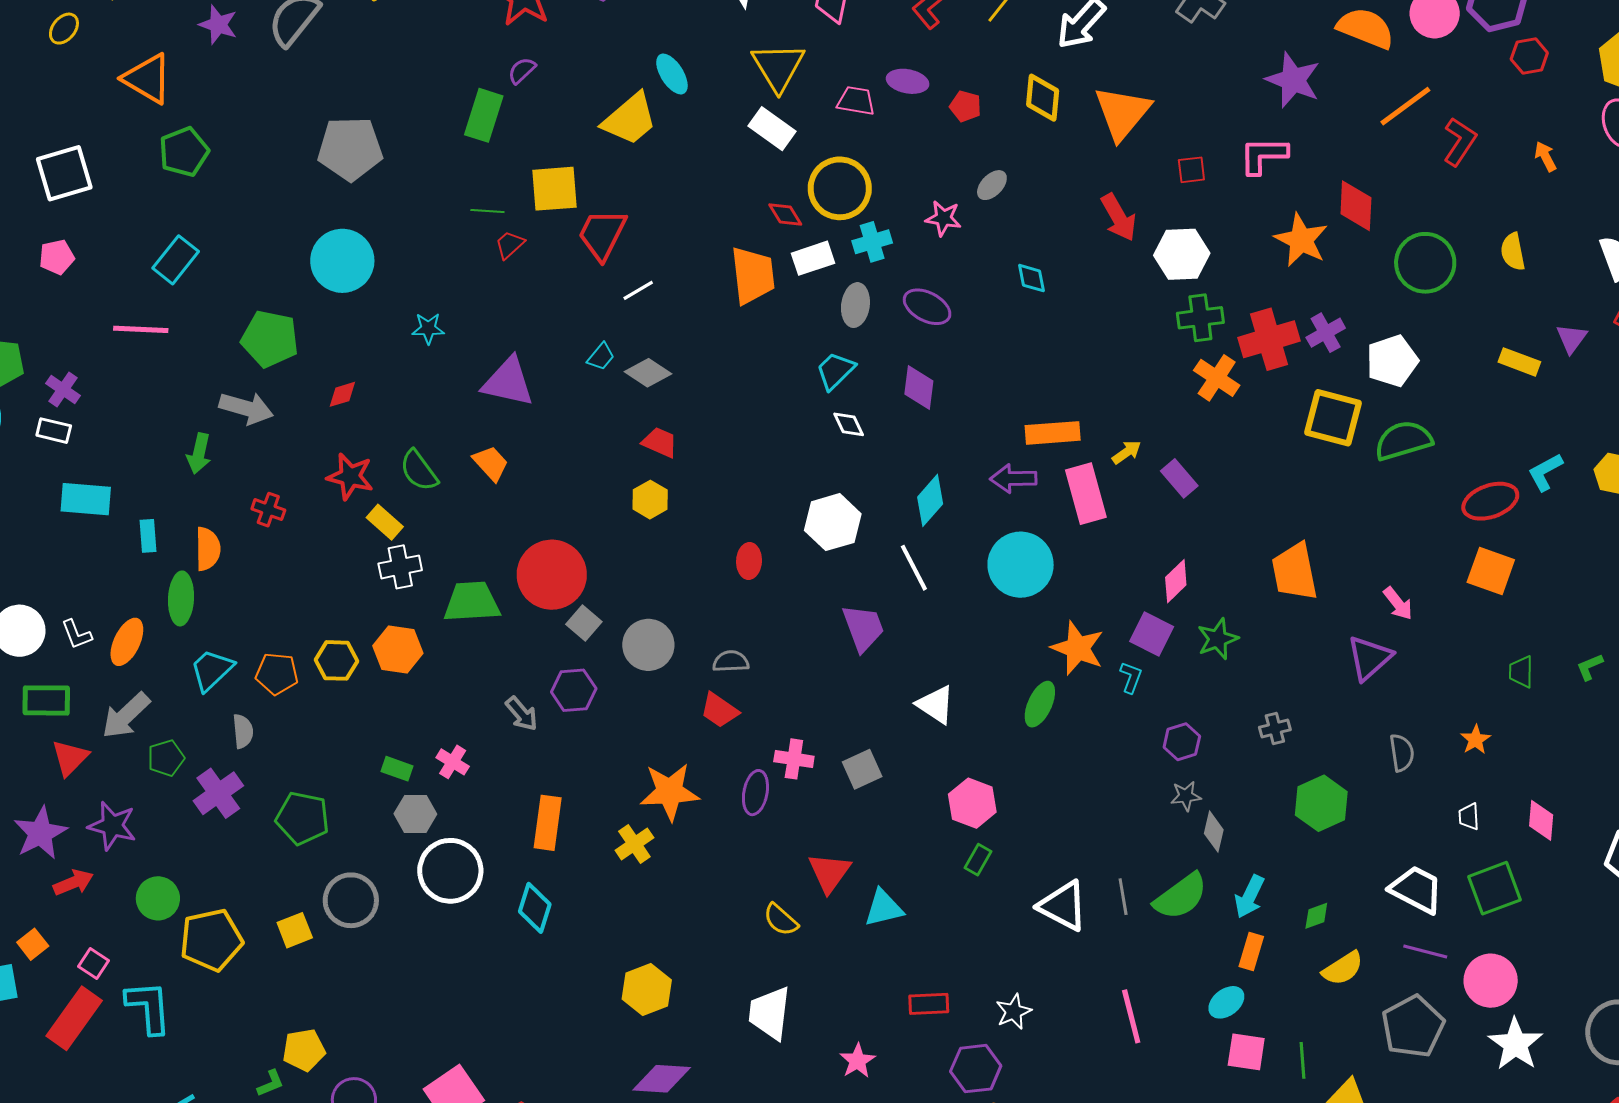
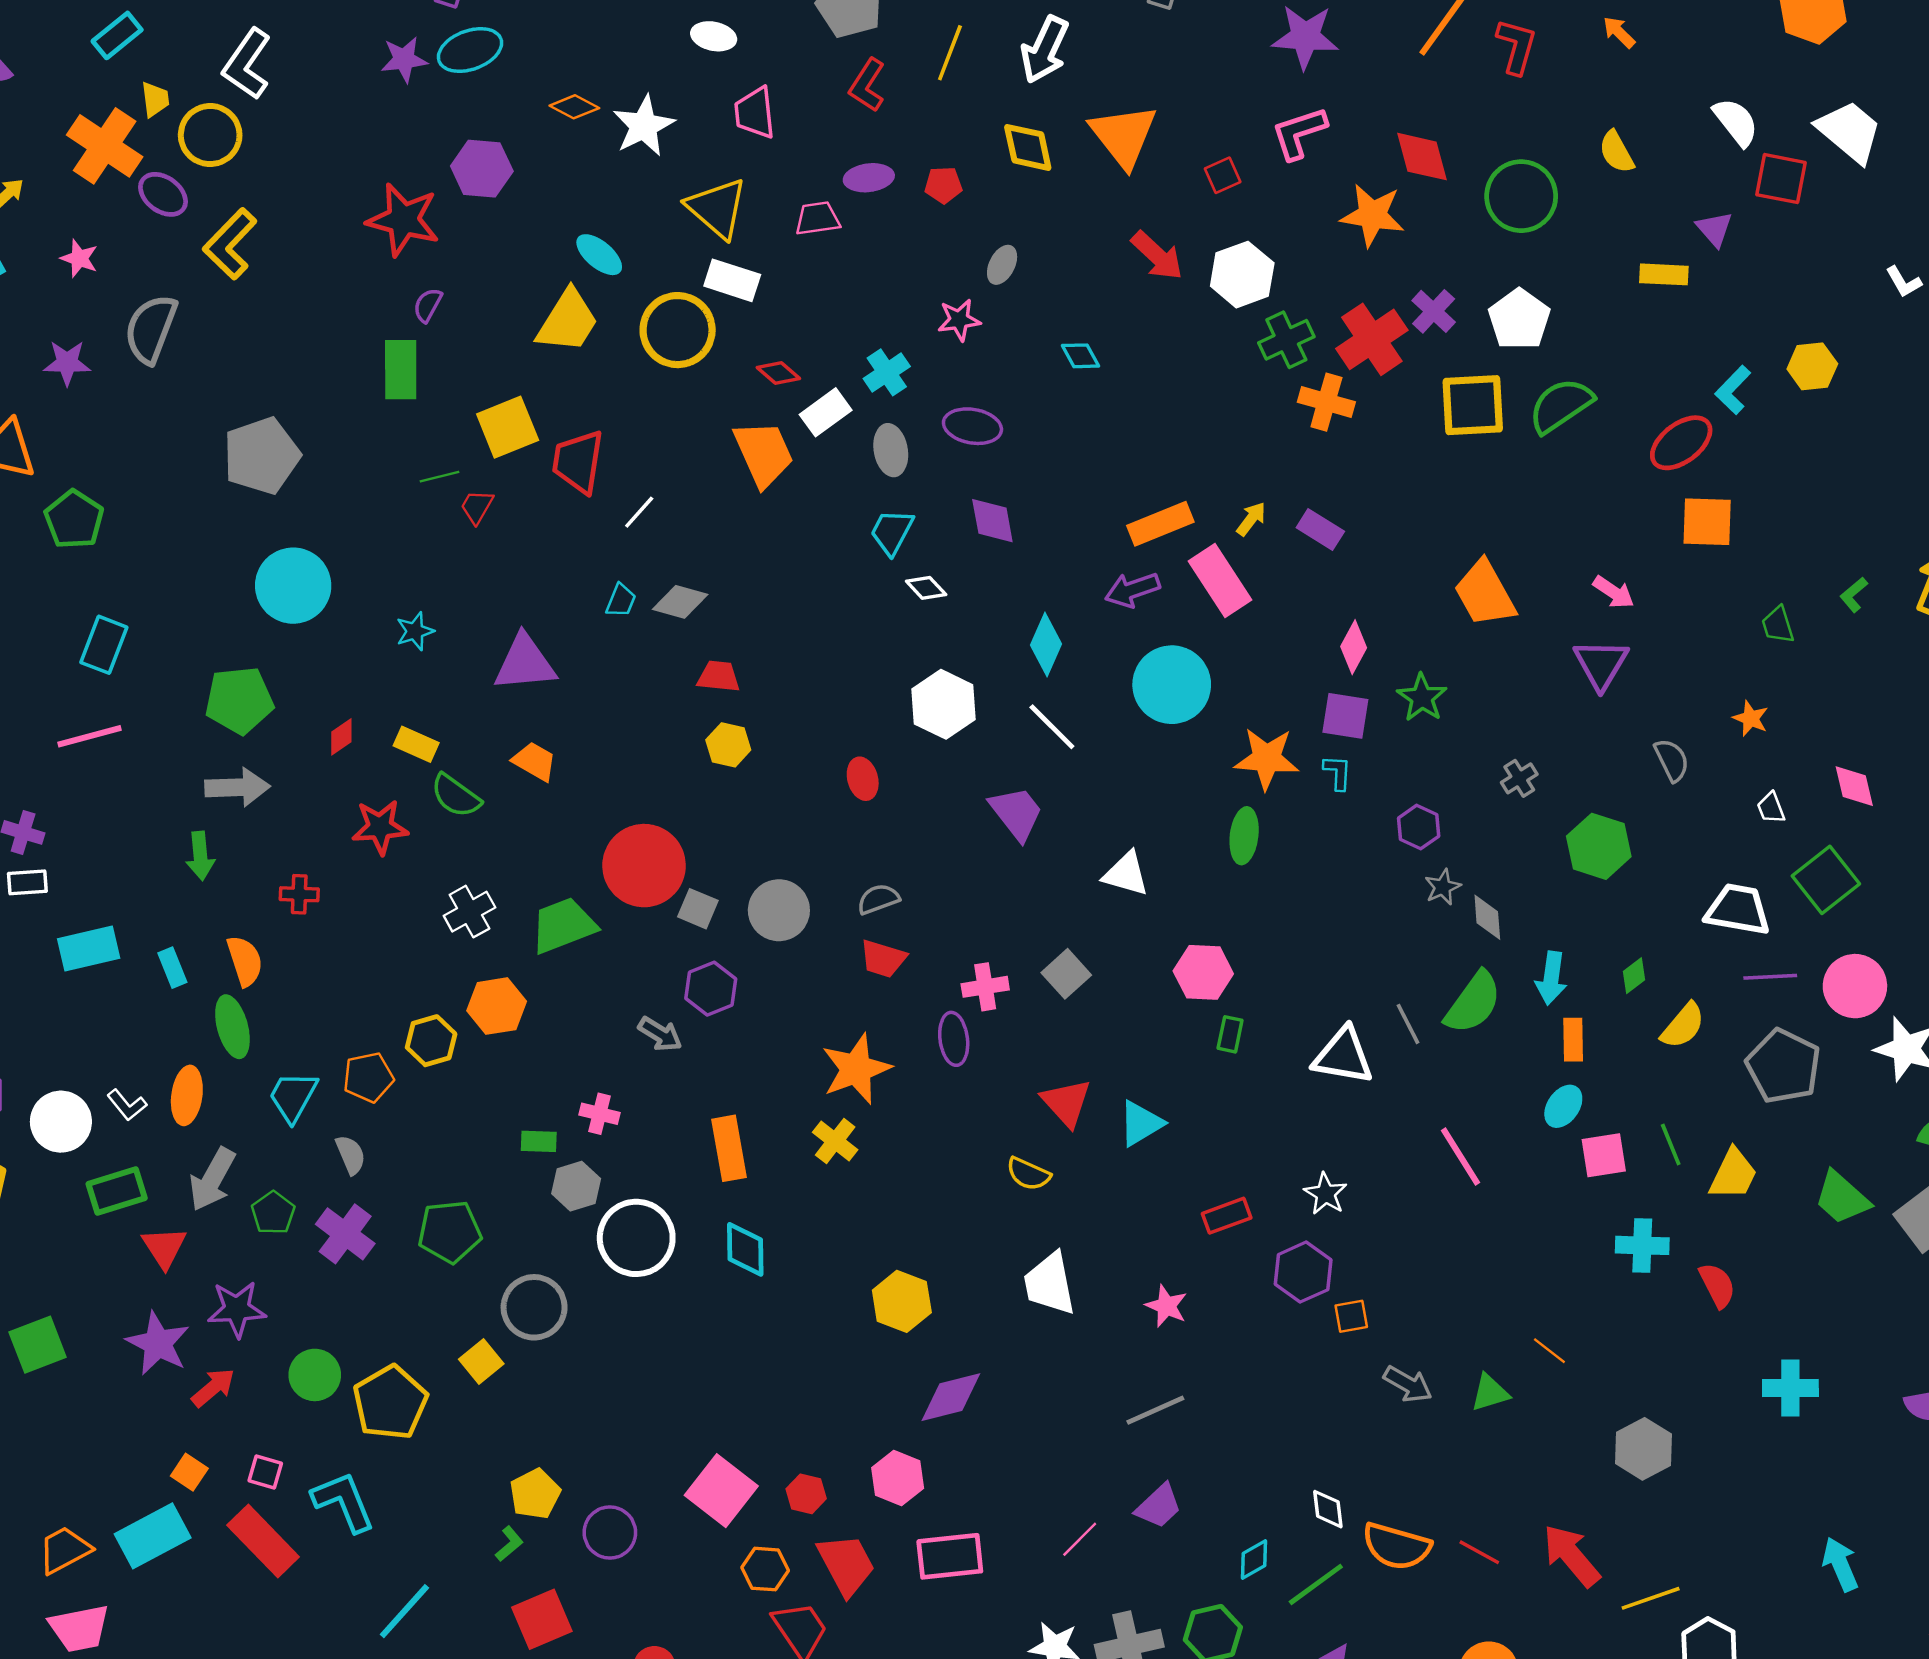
yellow circle: (840, 188) -> (678, 330), moved
yellow rectangle: (385, 522) -> (416, 744), moved
red rectangle: (74, 1018) -> (263, 1541), turned -62

